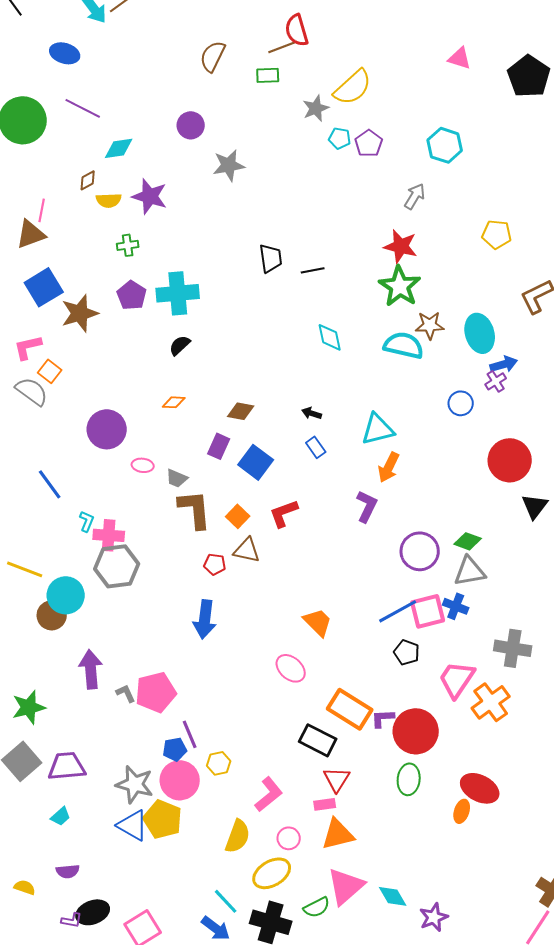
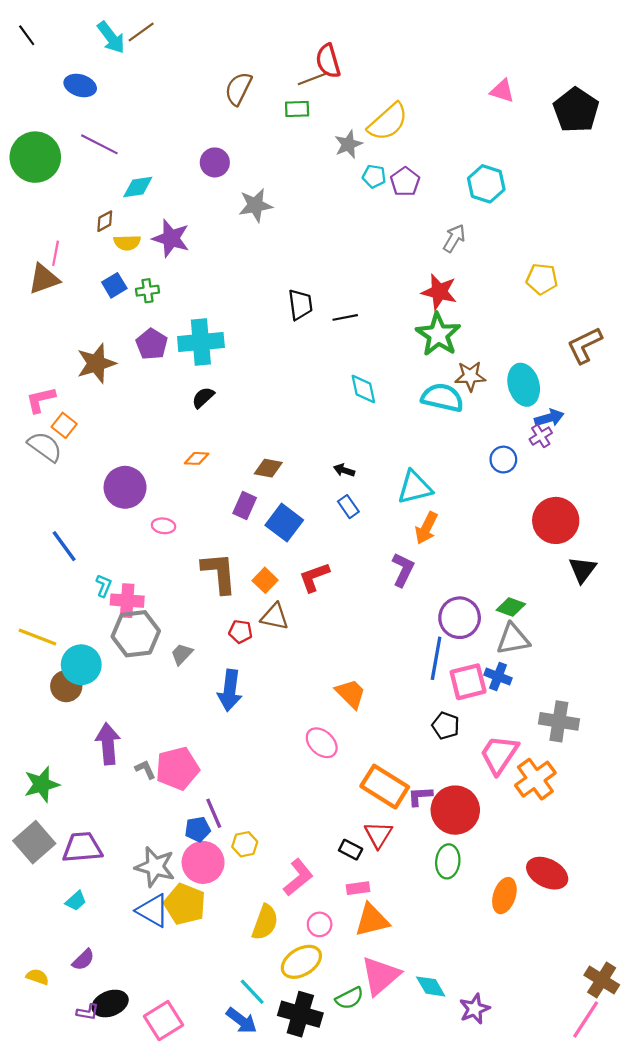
blue square: (44, 287) -> (114, 285), moved, size x0.6
gray trapezoid: (177, 478) -> (182, 654), moved, turned 110
blue line: (398, 611) -> (436, 658), moved, turned -51
black rectangle: (318, 740) -> (351, 850), moved, size x0.6
red triangle: (337, 779) -> (378, 835), moved
red ellipse: (480, 788) -> (547, 873), moved
orange ellipse: (462, 811) -> (504, 896), size x1.4
purple semicircle: (68, 871) -> (83, 960), turned -40

